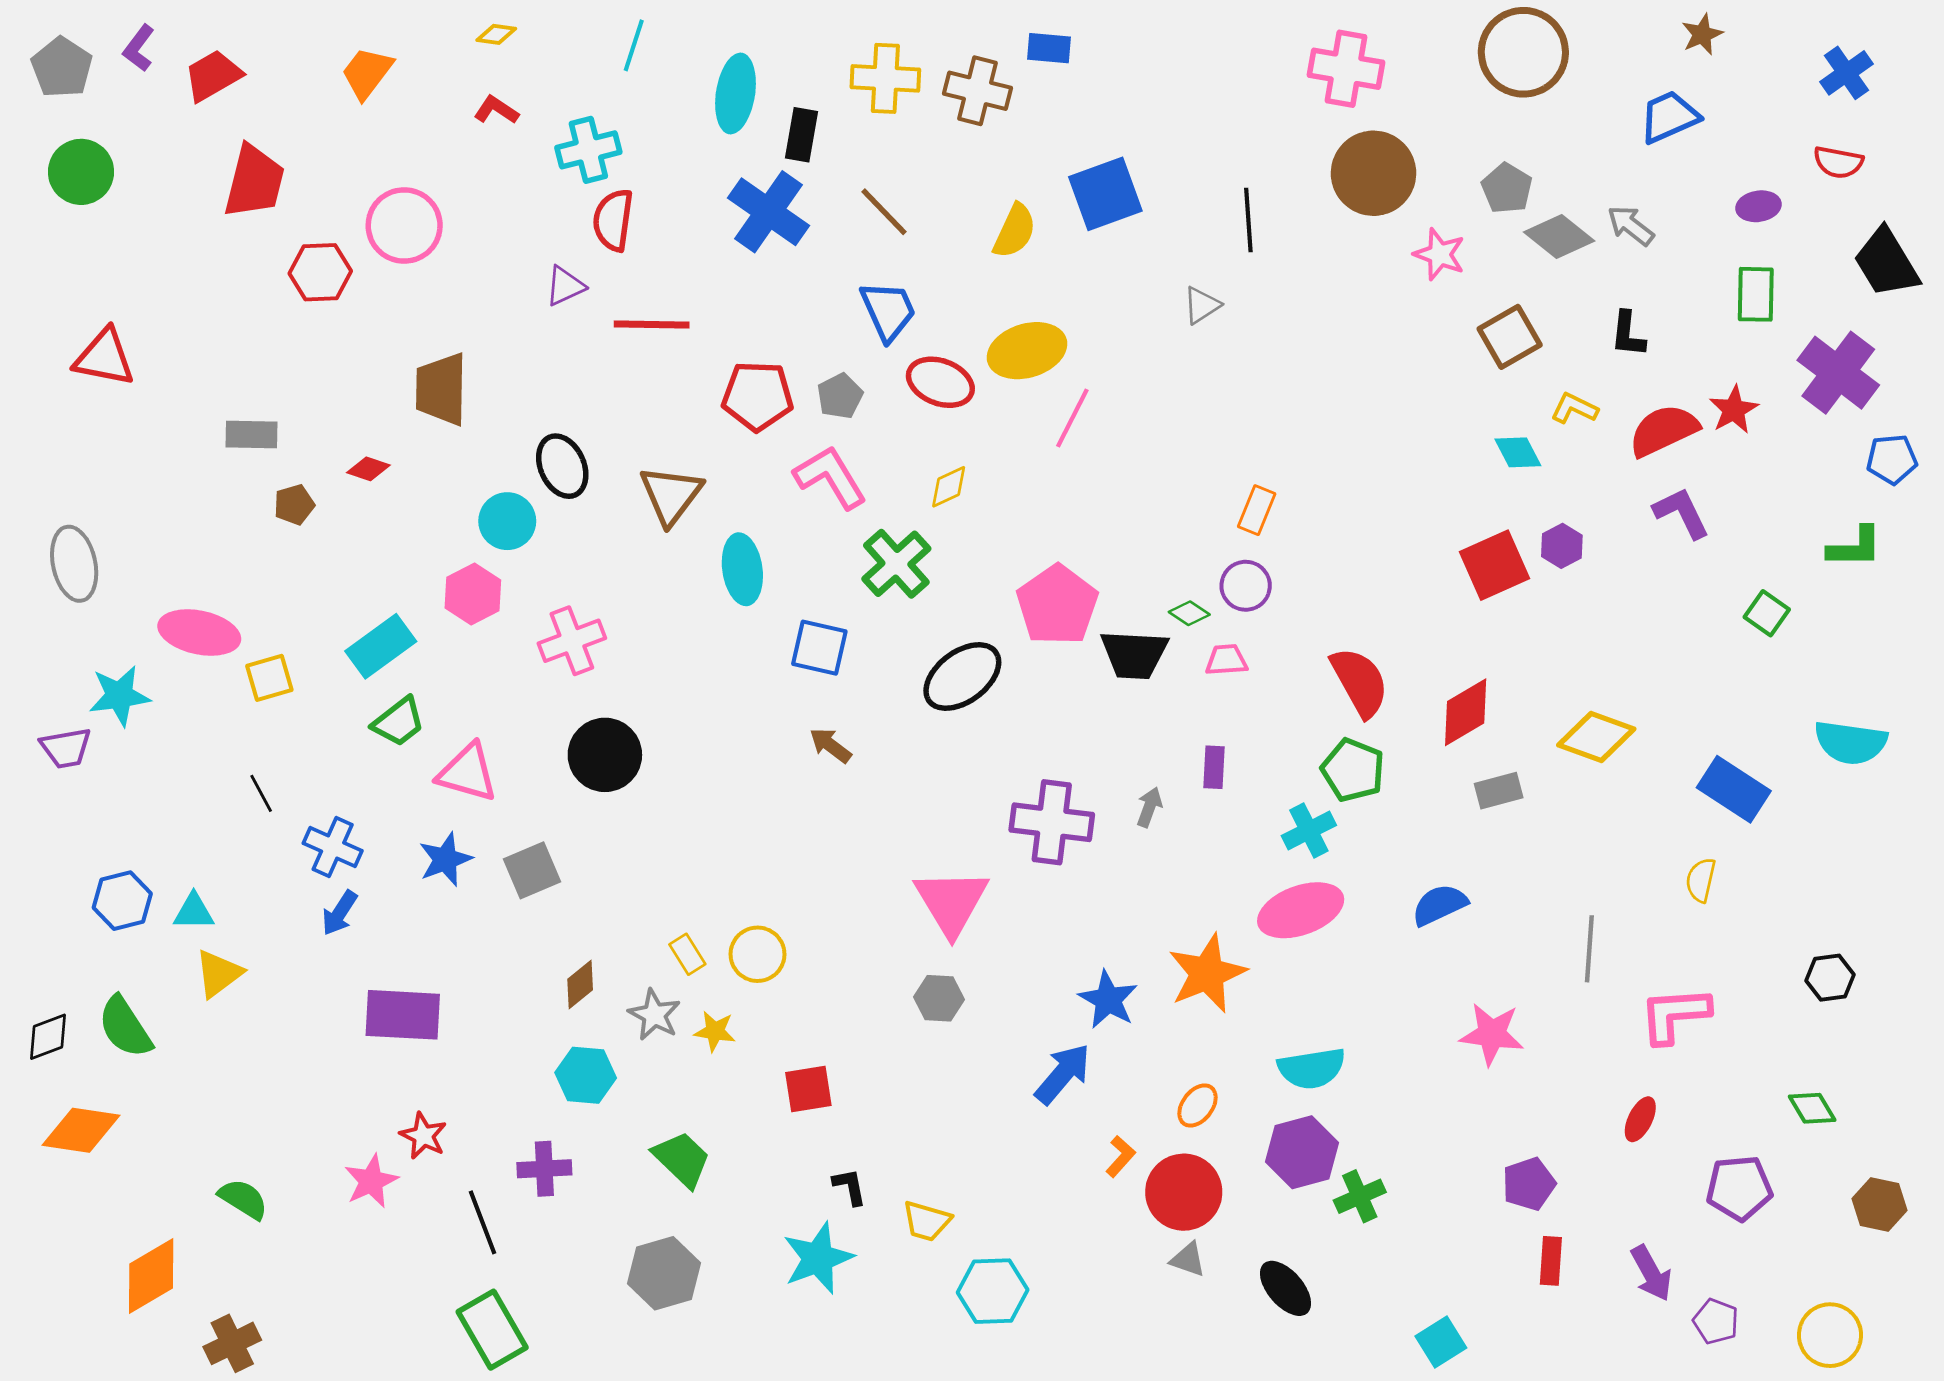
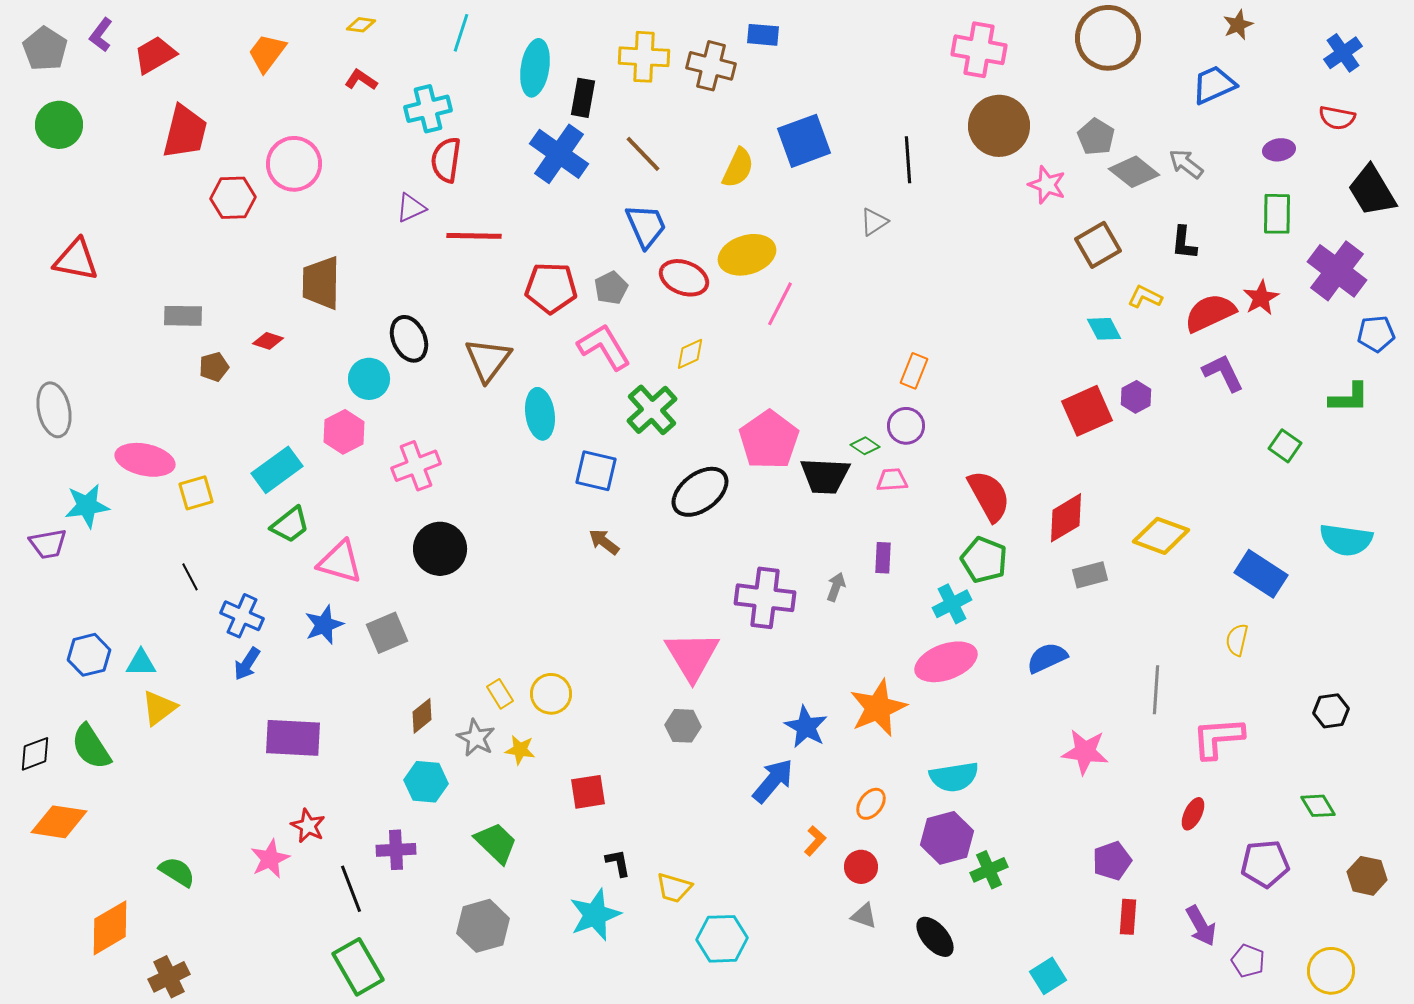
red circle: (1184, 1192) -> (861, 867), size x0.6

